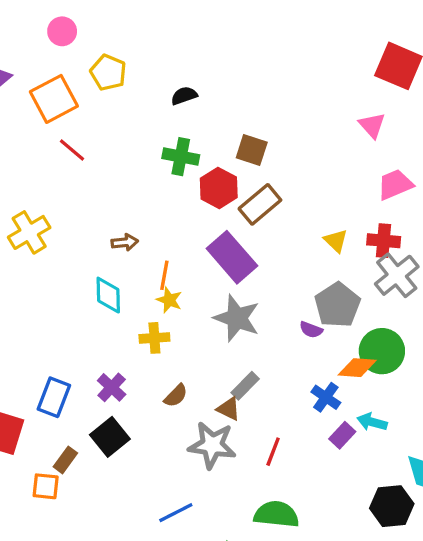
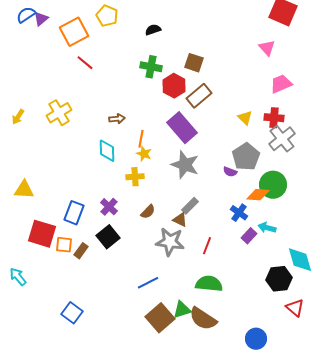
orange square: (46, 486) -> (64, 245), moved

